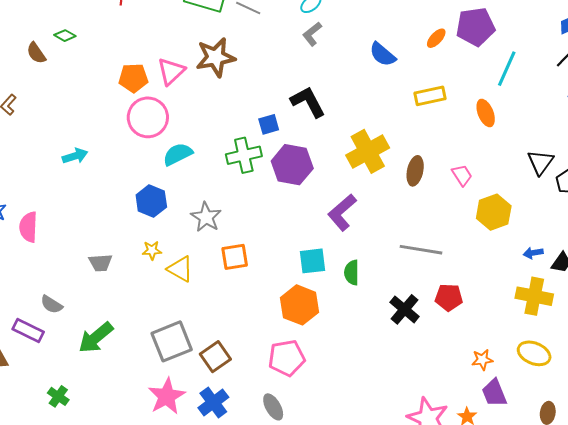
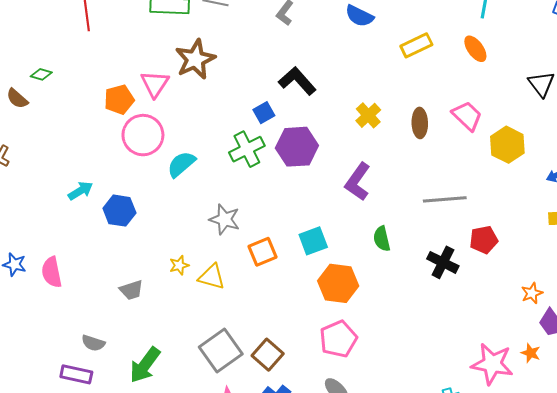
yellow cross: (368, 151) -> (368, 115), size x0.6
pink trapezoid: (462, 175) -> (467, 116), size x1.4
blue hexagon: (151, 201) -> (119, 211), moved
cyan square: (313, 261) -> (313, 241), moved

